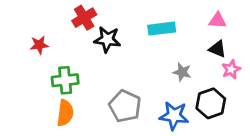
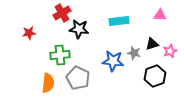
black triangle: (218, 49) -> (152, 44), moved, turned -40
green cross: (65, 80) -> (60, 55), moved
gray pentagon: (125, 106) -> (78, 78), moved
blue star: (174, 116) -> (113, 61), moved

